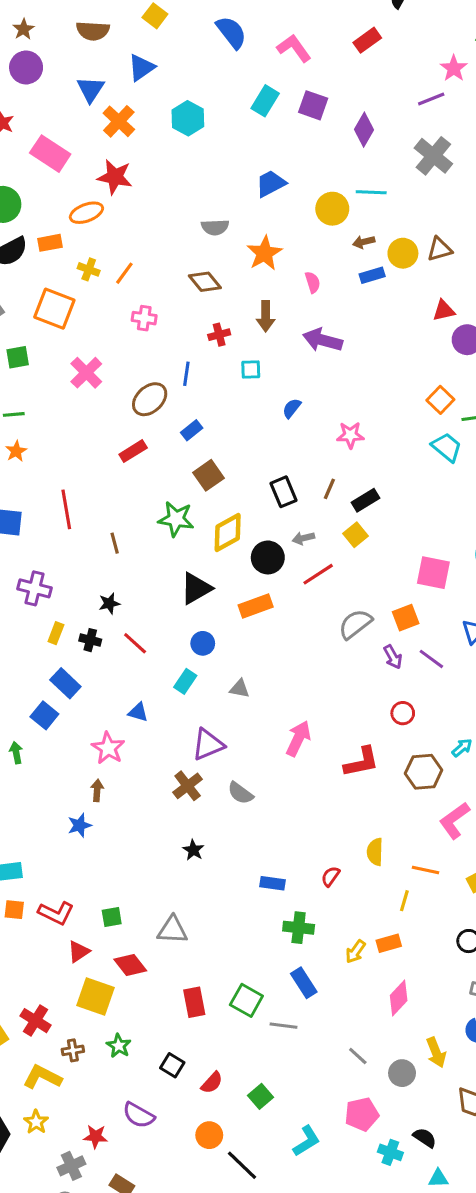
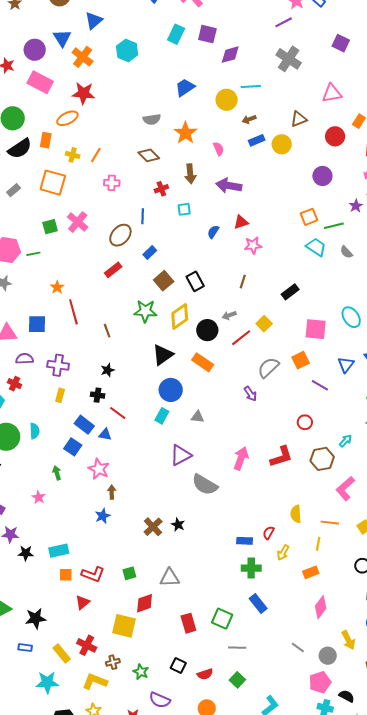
purple circle: (26, 67) -> (35, 50), moved
purple diamond: (364, 130) -> (230, 55), moved, turned 50
orange rectangle: (50, 243) -> (46, 140), turned -63
yellow circle: (403, 253) -> (282, 144), moved
red triangle: (444, 310) -> (241, 222), moved
green square: (18, 357) -> (50, 227), moved
orange square: (440, 400) -> (309, 217), turned 30
orange star: (16, 451) -> (57, 287), moved
black rectangle: (283, 492) -> (195, 281), moved
black rectangle: (366, 500) -> (290, 292), moved
yellow square: (355, 535) -> (264, 324), moved
orange rectangle: (256, 606) -> (203, 362), turned 60
yellow rectangle: (56, 633) -> (60, 395), moved
red line: (135, 643) -> (118, 413), moved
blue circle: (203, 643) -> (171, 390), size x1.5
purple arrow: (393, 657) -> (250, 394), moved
blue triangle: (138, 712) -> (105, 434), moved
pink arrow: (298, 739) -> (241, 458), moved
pink star: (108, 748) -> (99, 469), moved
brown cross: (188, 786) -> (153, 527), moved
gray semicircle: (240, 793) -> (205, 485), size x1.5
blue rectangle: (273, 883) -> (245, 541), moved
red triangle: (79, 952) -> (83, 602), moved
yellow arrow: (355, 952) -> (283, 553), moved
red diamond: (130, 965) -> (145, 603), turned -65
gray line: (283, 1026) -> (237, 648), moved
green star: (119, 1046) -> (141, 672), moved
red semicircle: (212, 1083) -> (205, 674), turned 35
pink pentagon: (362, 1114) -> (320, 682), moved

